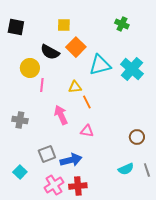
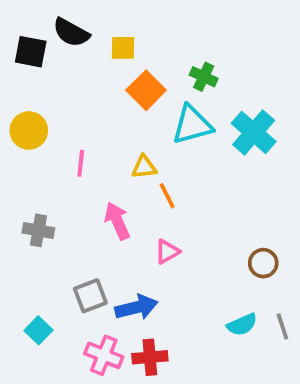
green cross: (122, 24) -> (204, 77), moved
black semicircle: (50, 52) -> (71, 33), moved
yellow circle: (30, 68) -> (29, 131), moved
pink triangle: (87, 131) -> (167, 252), turned -40
pink cross: (54, 185) -> (104, 355), turned -36

